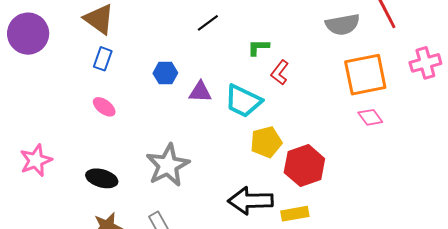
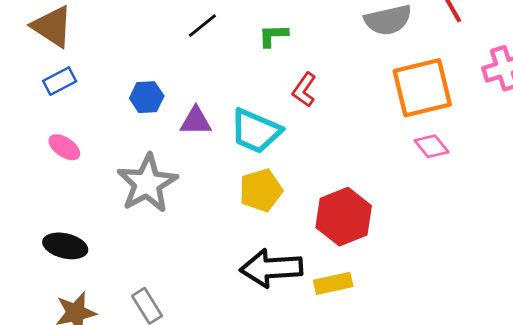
green L-shape: (258, 47) -> (273, 36), moved
blue rectangle: (103, 59) -> (60, 81), turned 45
yellow pentagon: (266, 142) -> (261, 190), moved
gray star: (168, 165) -> (147, 183), moved

